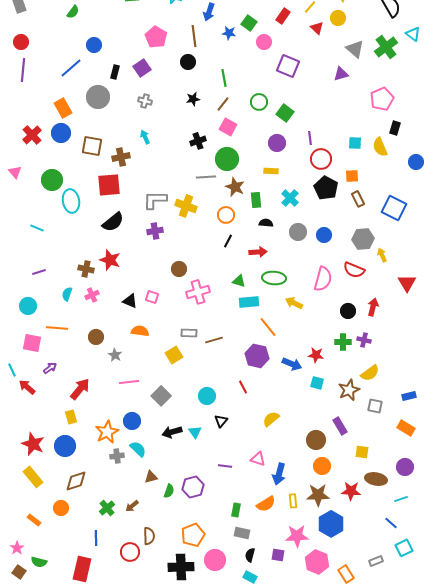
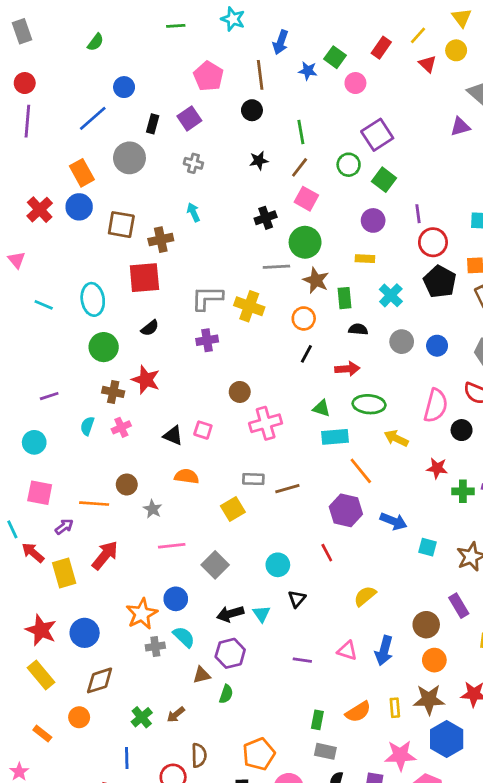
purple square: (288, 66) -> (377, 135), moved, turned 35
green circle: (52, 180) -> (104, 347), moved
black semicircle: (113, 222) -> (150, 328), size x0.6
cyan line: (37, 228) -> (44, 305), moved
black circle: (348, 311) -> (462, 430), moved
orange line: (57, 328) -> (94, 504), moved
red star: (316, 355) -> (437, 468), moved
yellow rectangle: (71, 417) -> (64, 573), moved, size x1.5
blue arrow: (279, 474) -> (384, 651), moved
purple hexagon: (193, 487) -> (230, 653), moved

